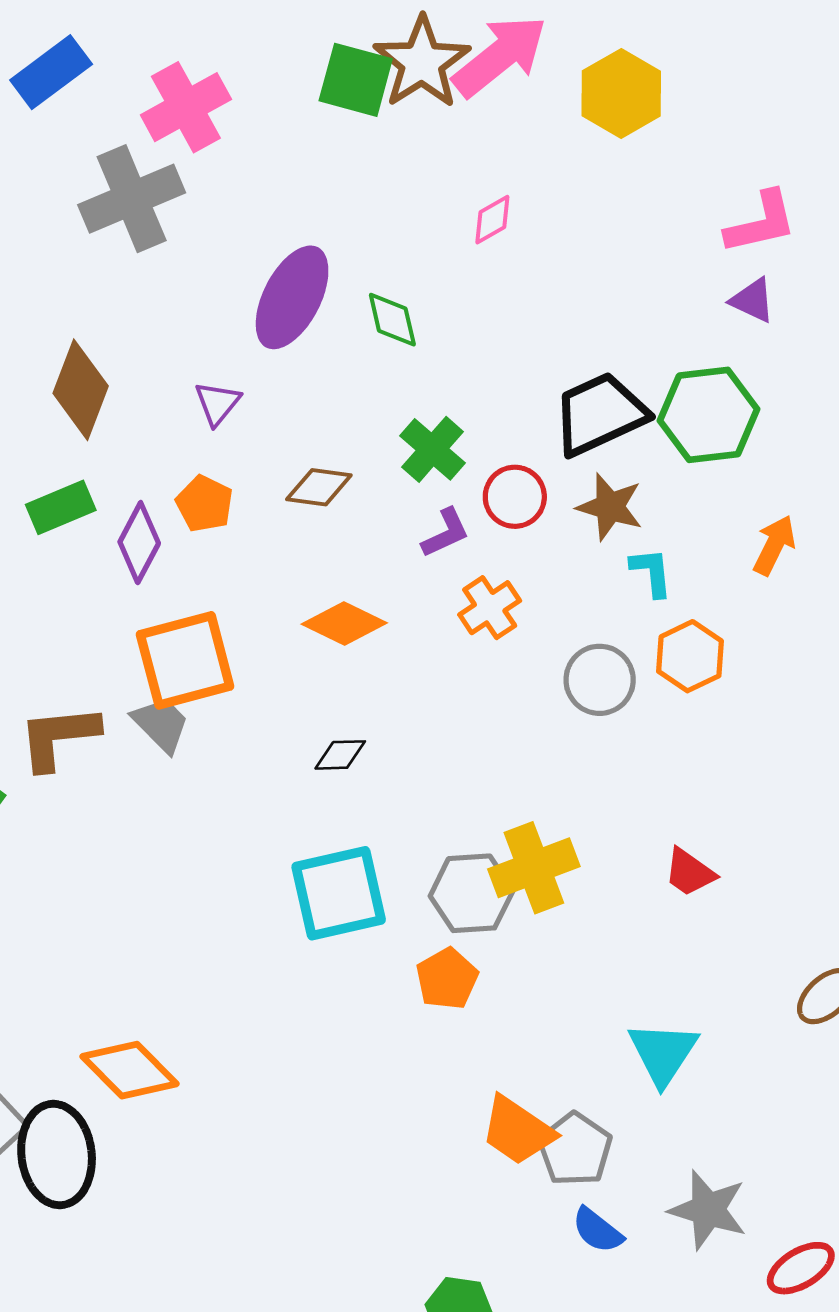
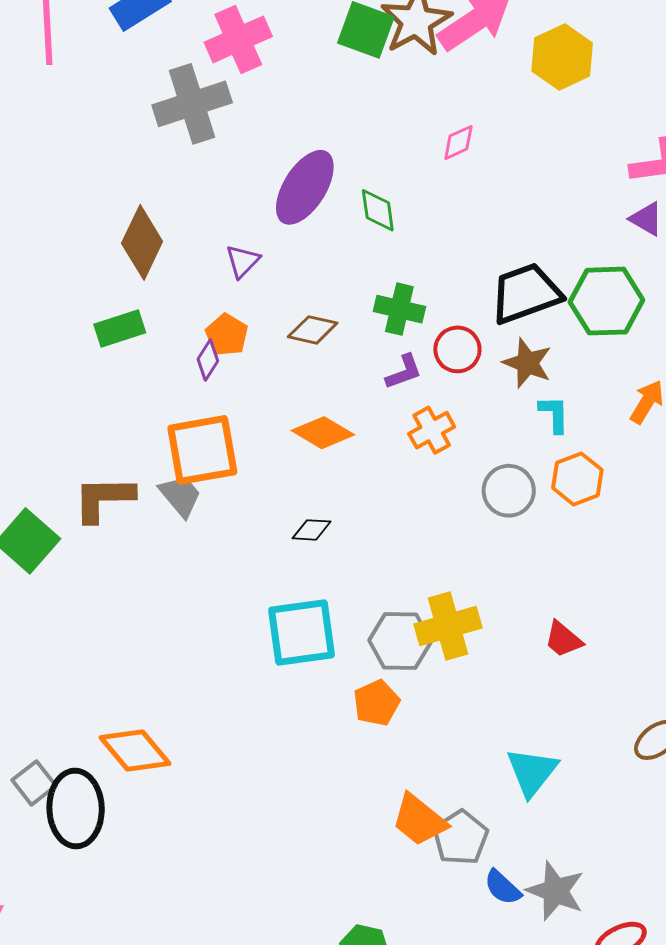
green cross: (433, 449) -> (399, 309), turned -33
purple diamond: (139, 543) -> (208, 360), moved, size x0.7
blue semicircle: (597, 1230) -> (503, 887), moved

